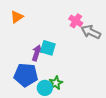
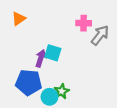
pink cross: (76, 21) -> (84, 23), turned -32
gray arrow: (91, 32) -> (100, 35), turned 102

